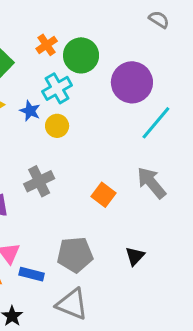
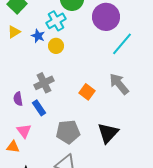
black triangle: (135, 256) -> (108, 133), size x1.6
blue rectangle: (32, 274) -> (39, 108), moved, turned 42

